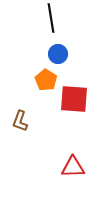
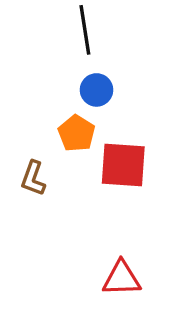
brown L-shape: (20, 121) -> (33, 178), moved

